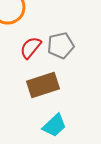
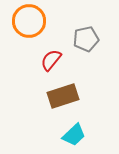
gray pentagon: (61, 46) -> (86, 39), moved

